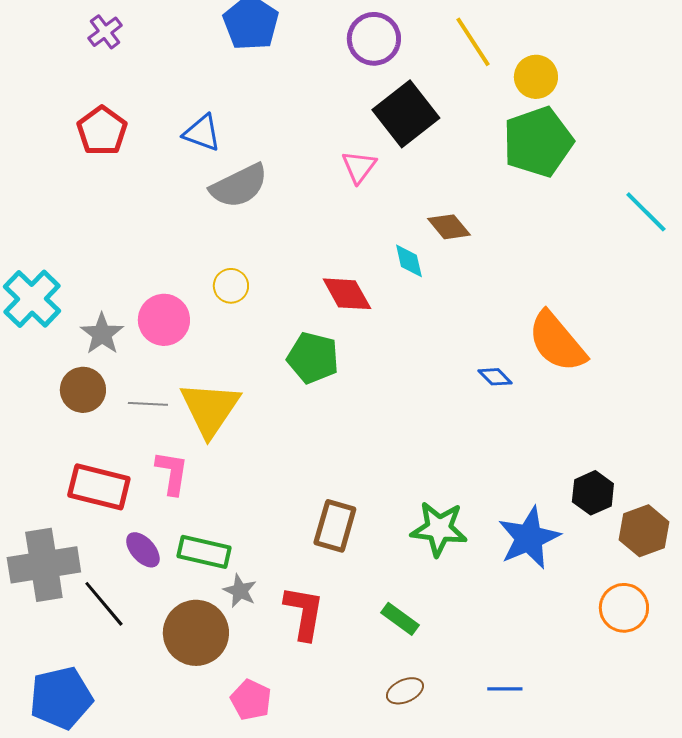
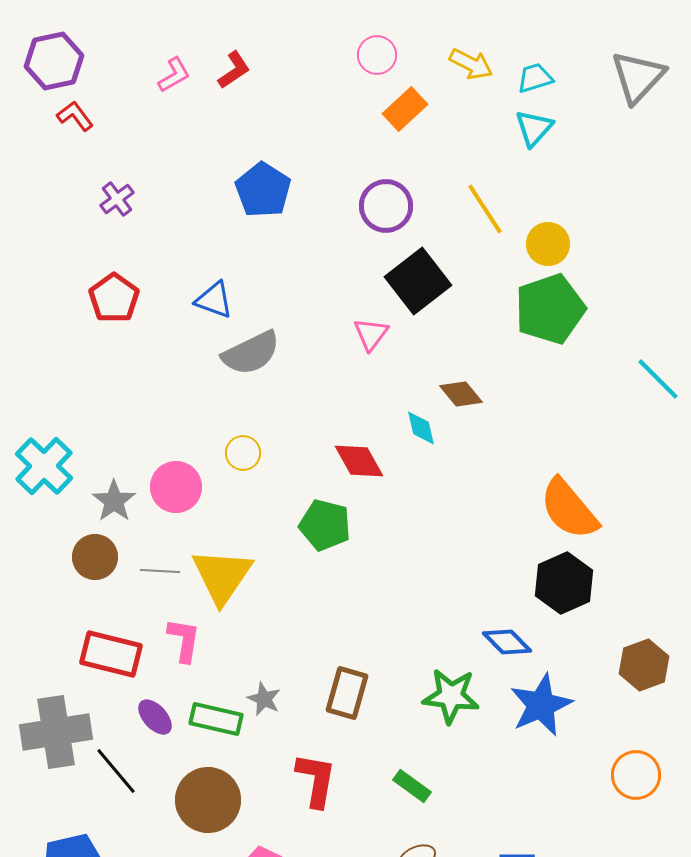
blue diamond: (495, 377) -> (507, 642), moved, size x1.4
black hexagon: (593, 493) -> (564, 583), moved, size x1.4
brown hexagon: (644, 531) -> (644, 665), moved
gray star: (240, 591) -> (264, 699), moved

